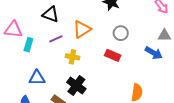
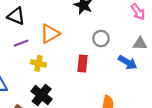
gray circle: (121, 33) -> (101, 39), moved
red rectangle: (113, 55) -> (82, 63), turned 70

